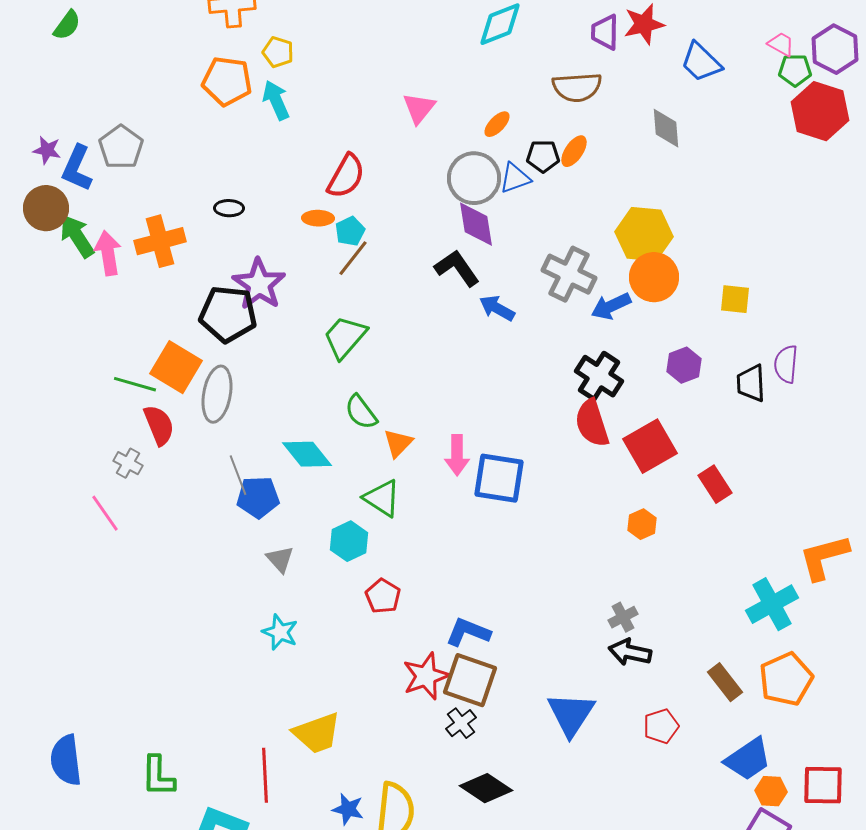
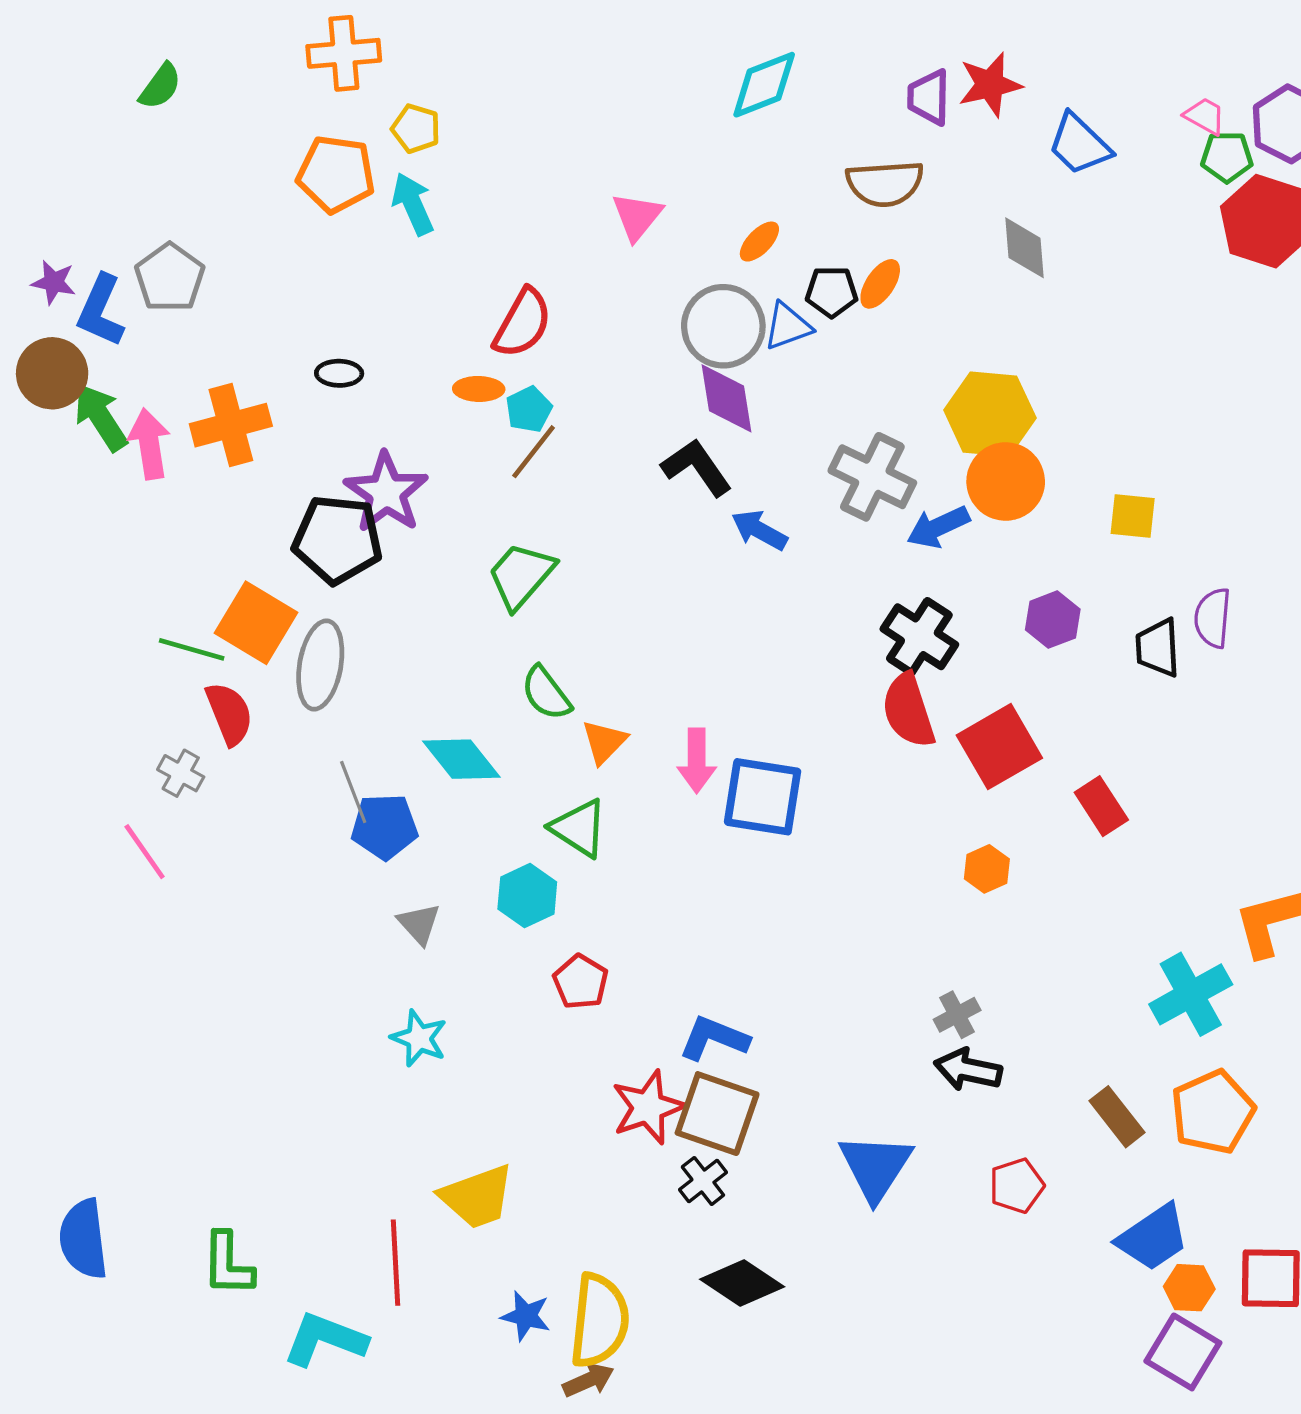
green semicircle: (67, 25) -> (160, 86), moved

